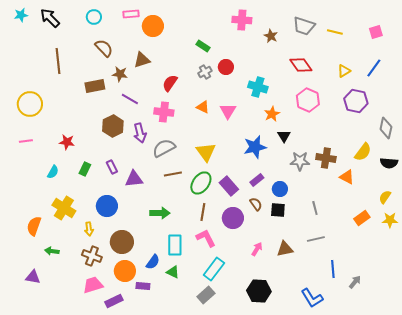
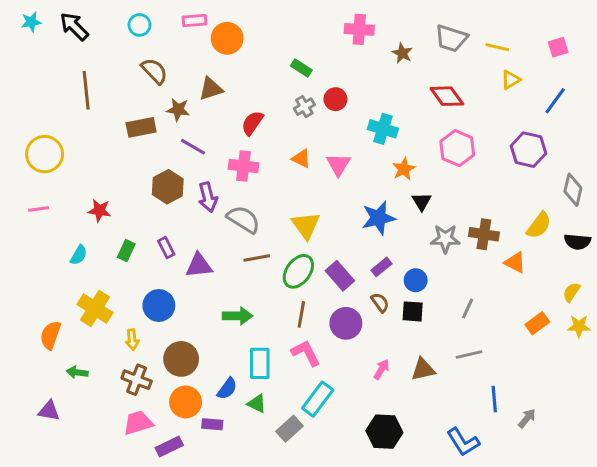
yellow triangle: (344, 71) -> (511, 80), moved
gray semicircle: (164, 148) -> (243, 219), turned 60
gray line: (315, 208) -> (468, 308), turned 40
gray rectangle: (206, 295) -> (289, 429), moved

